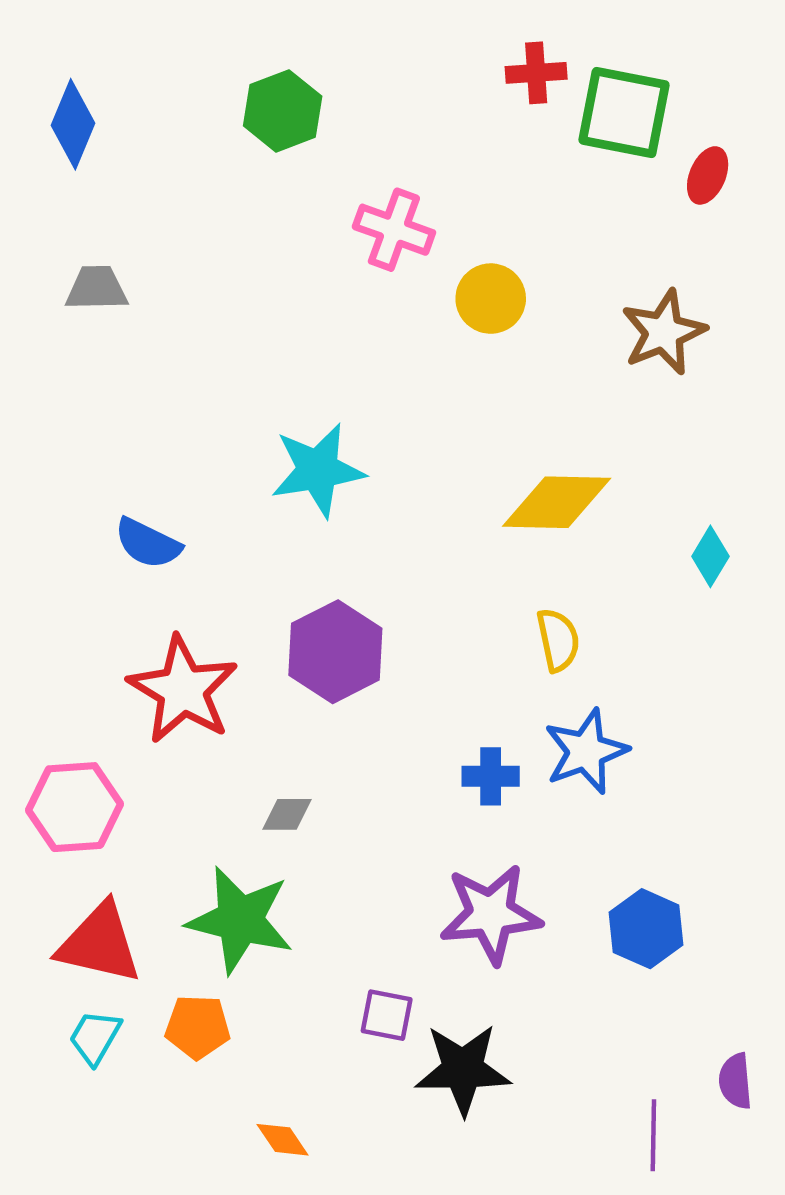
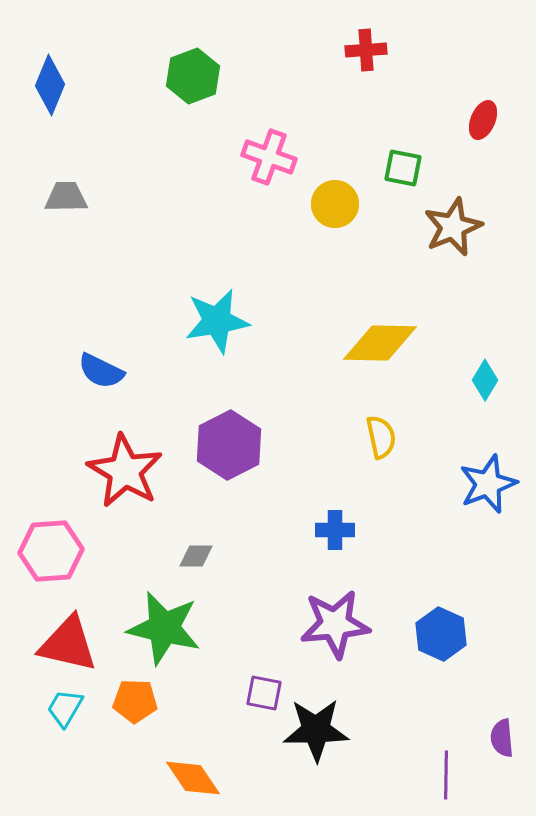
green square: (624, 112) -> (403, 168), moved, size x0.6
blue star: (586, 751) -> (488, 484), moved
orange diamond: (283, 1140) -> (193, 778), size x1.5

